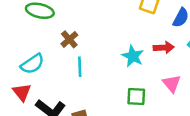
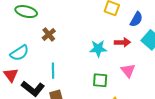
cyan star: (133, 56) -> (98, 49), turned -30
cyan line: (80, 67) -> (53, 71), moved

